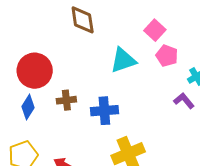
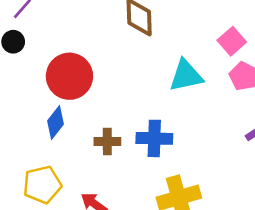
brown cross: (66, 100) -> (107, 142), moved

